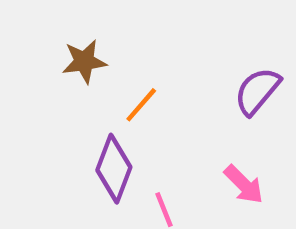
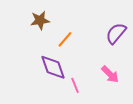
purple diamond: (114, 169) -> (53, 67), turned -40

